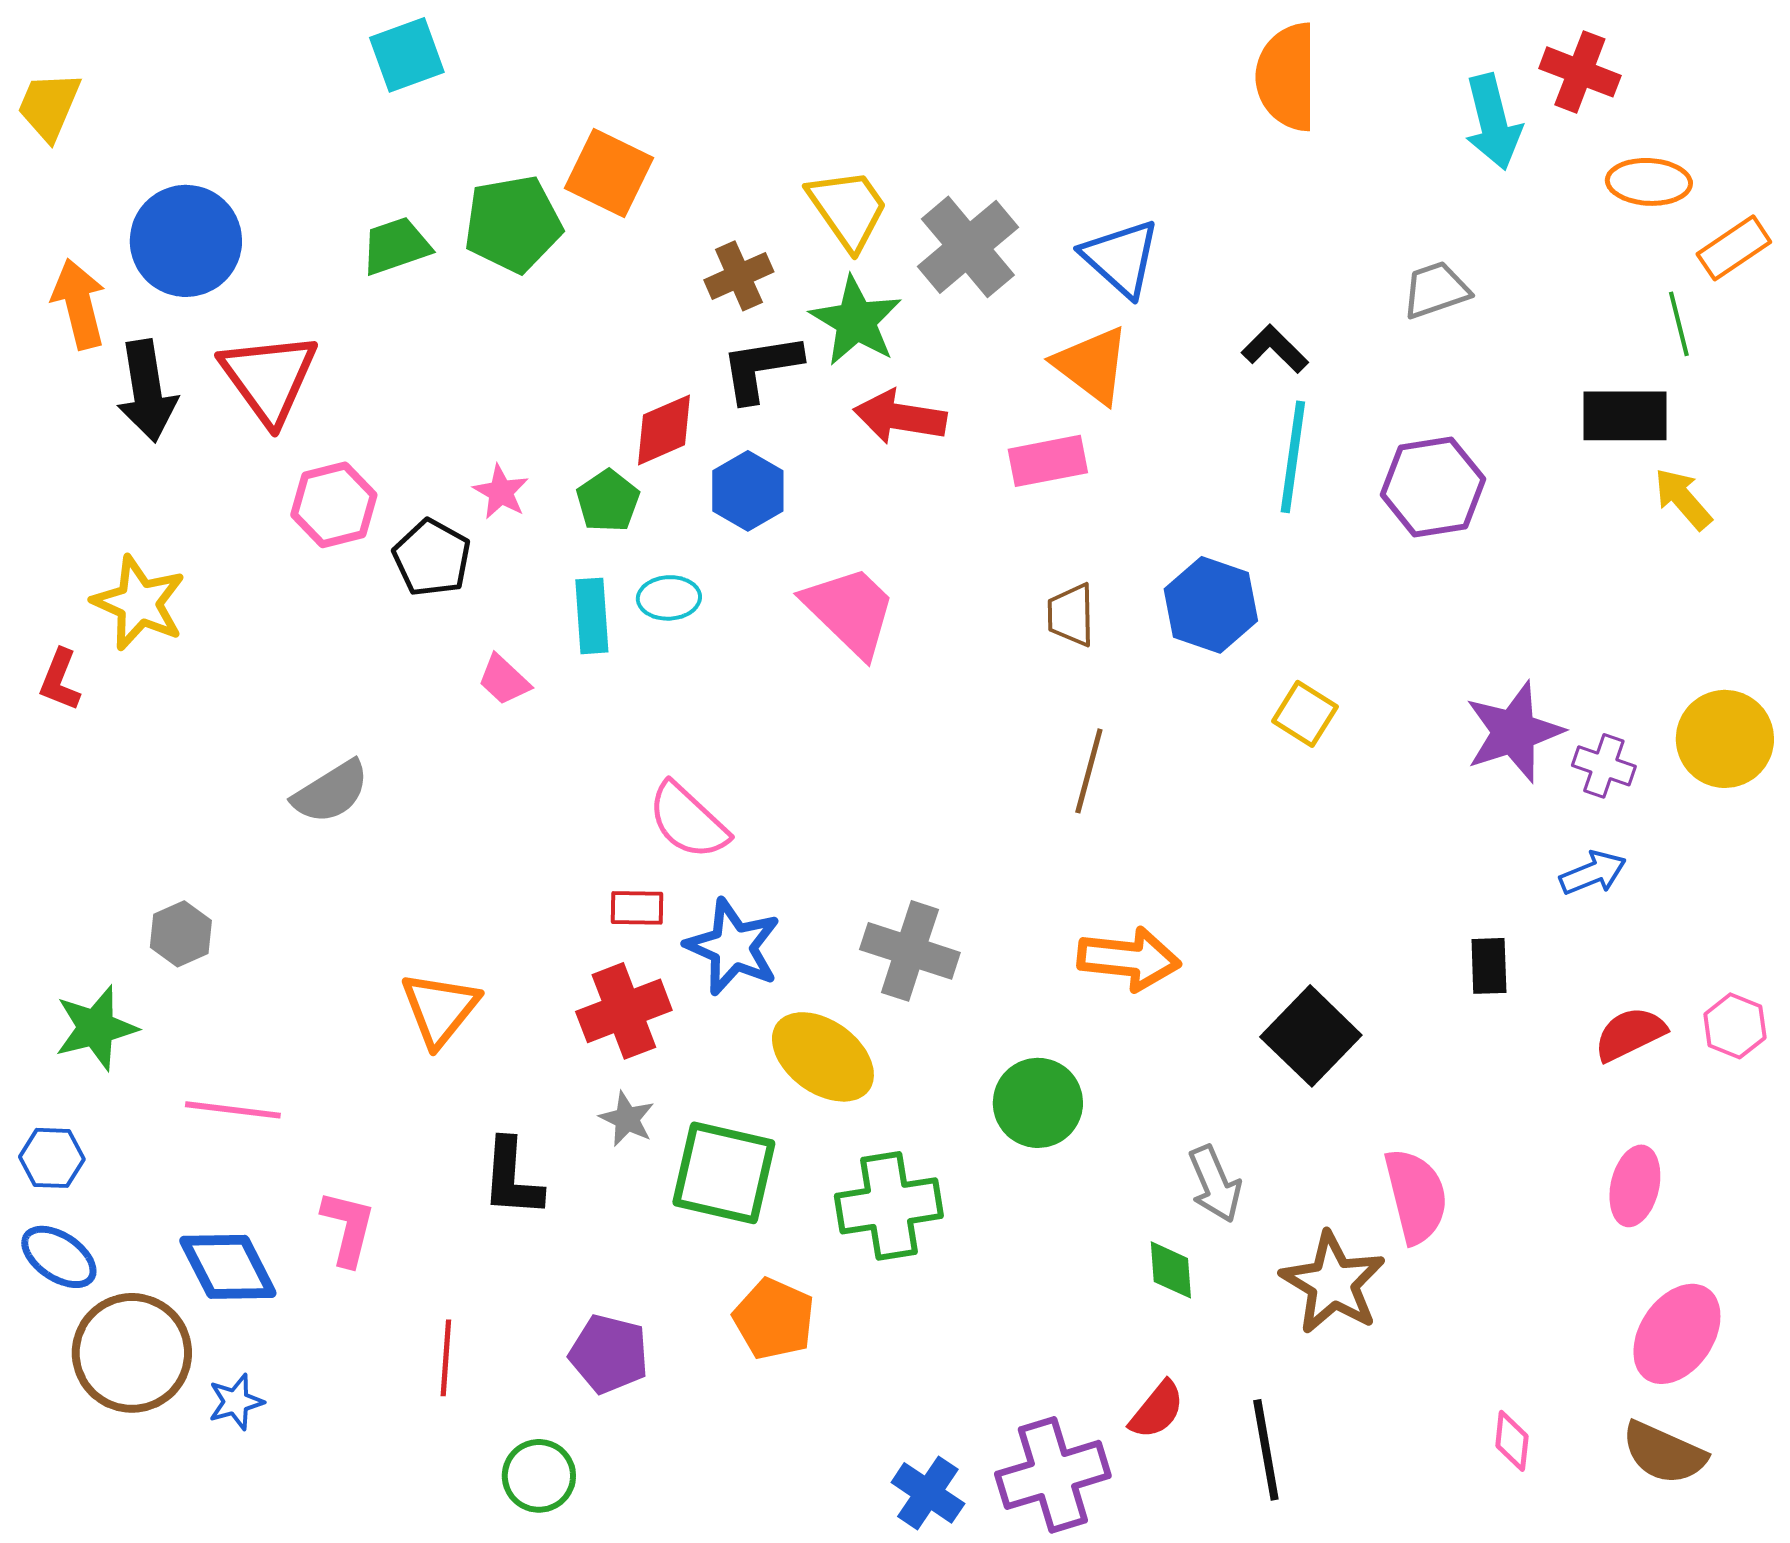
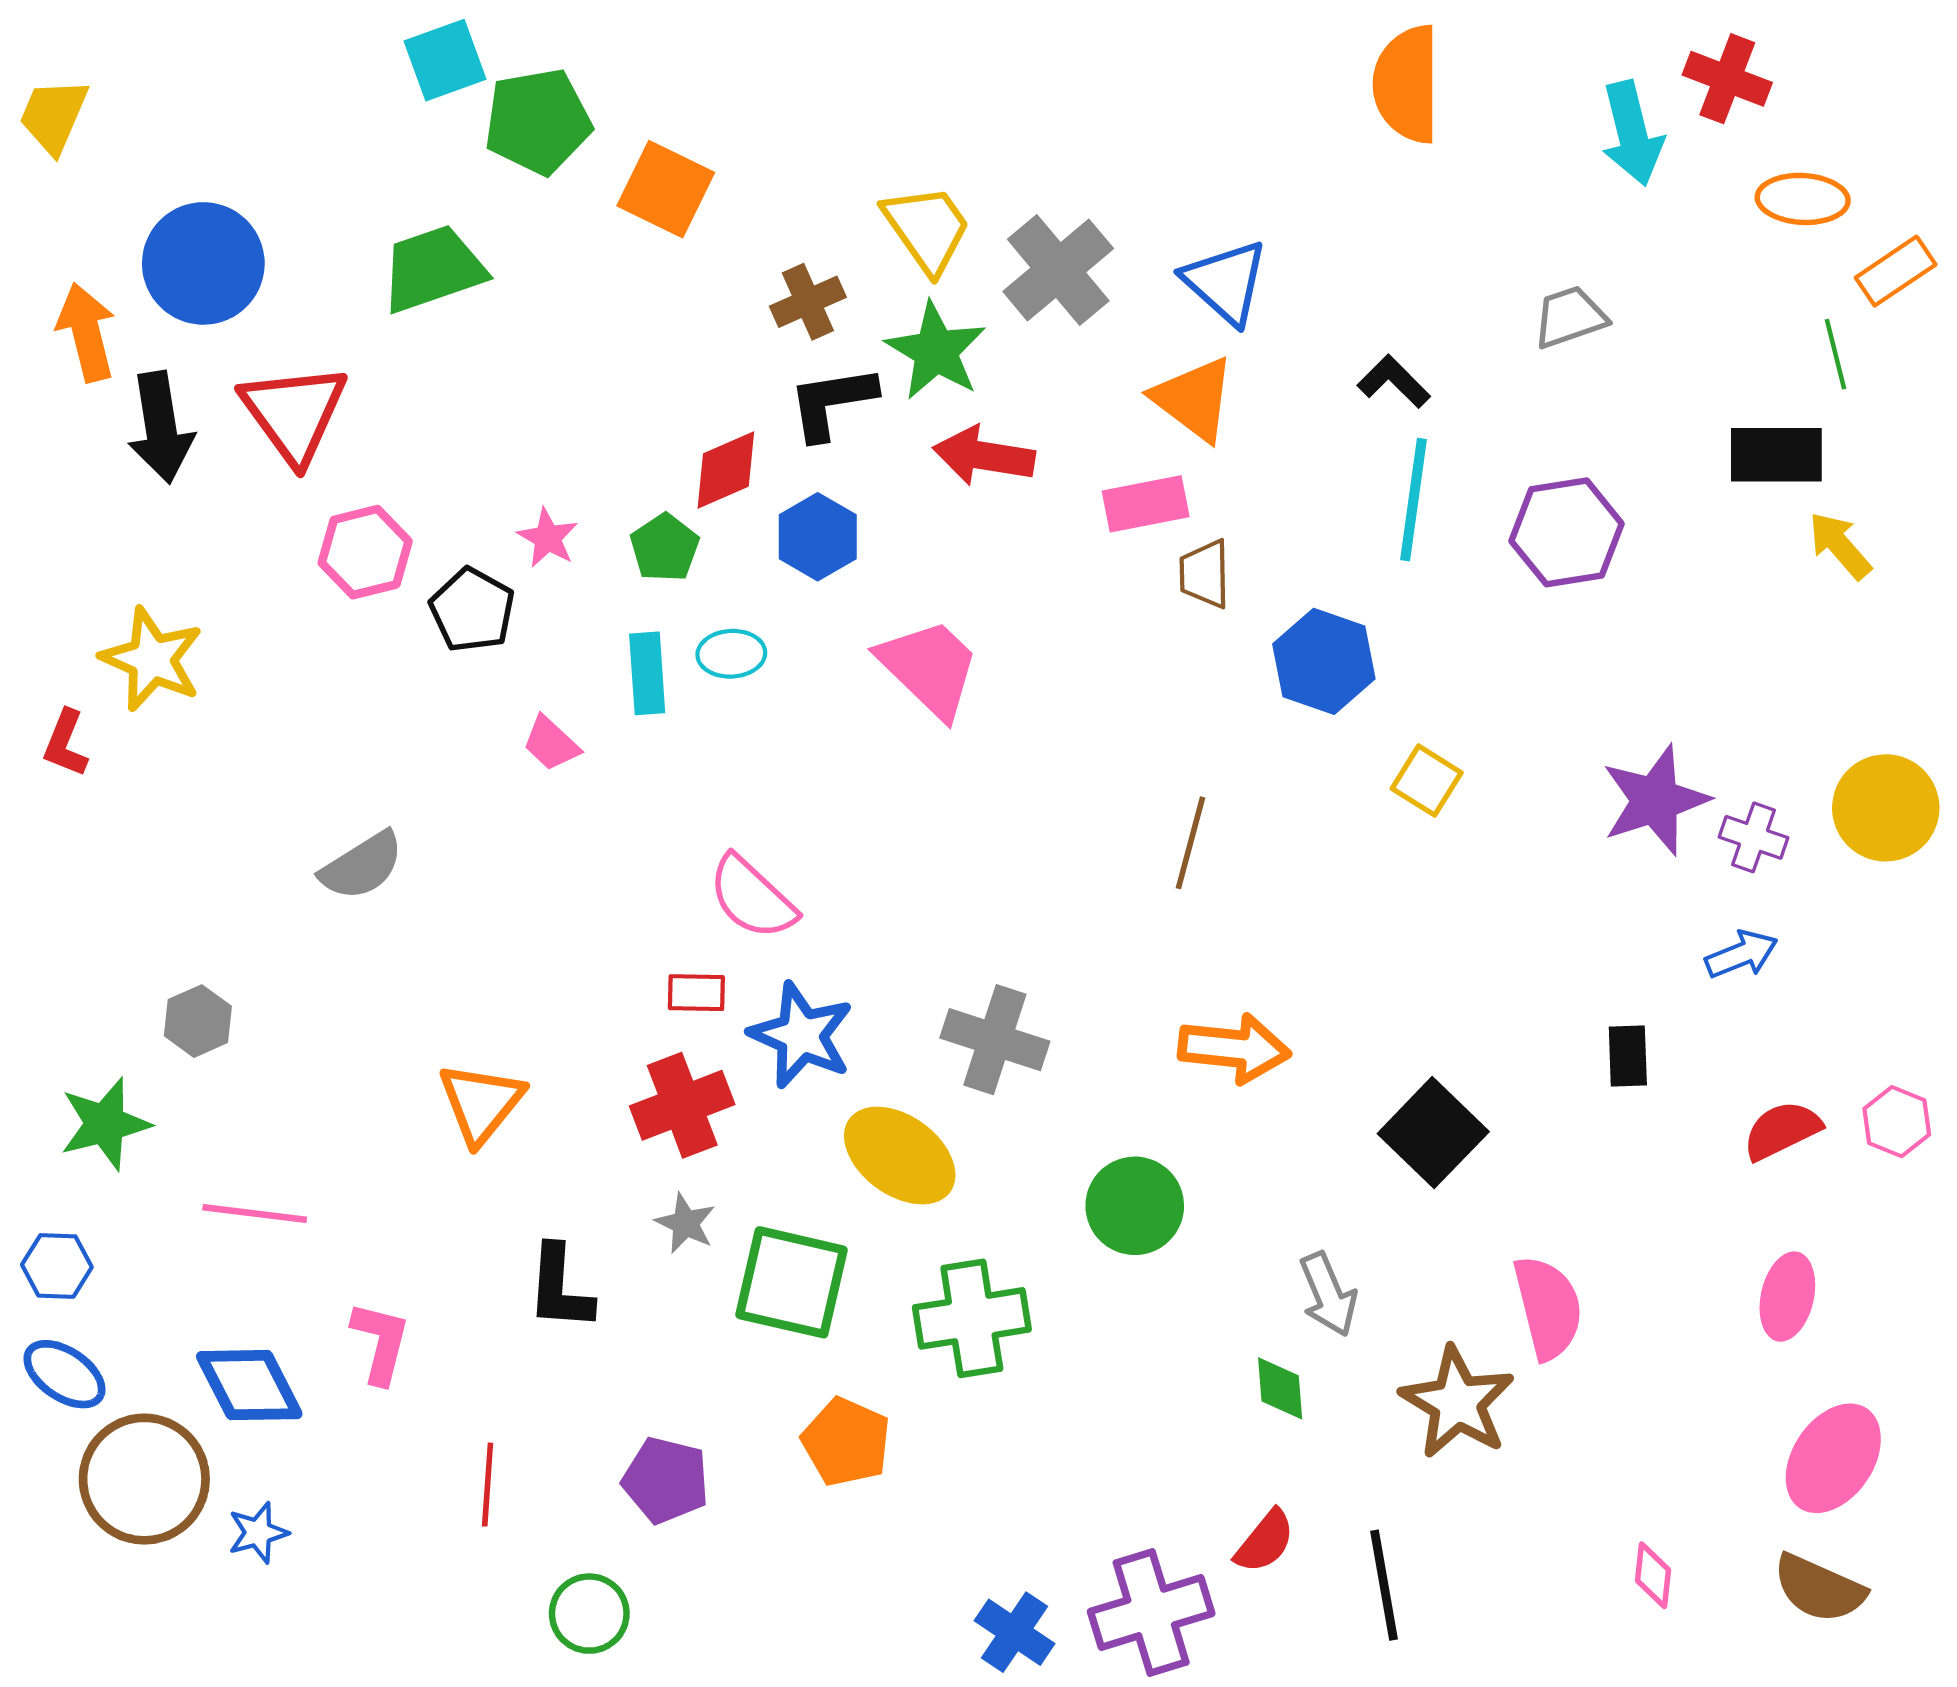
green pentagon: (513, 224) -> (538, 121), moved
green trapezoid: (396, 246) -> (433, 269), size x1.4
brown trapezoid: (1071, 615) -> (1205, 574), moved

